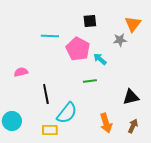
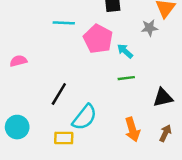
pink semicircle: (21, 72) -> (18, 61), moved
green line: (90, 81) -> (126, 78), moved
black line: (46, 94) -> (59, 94), turned 42

